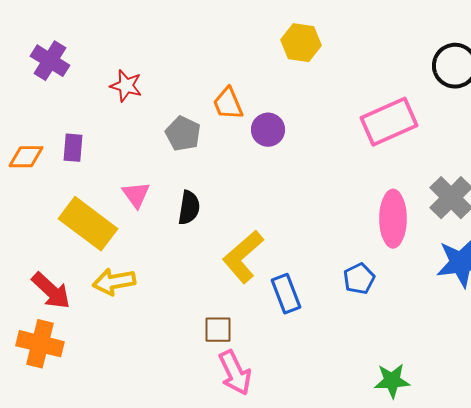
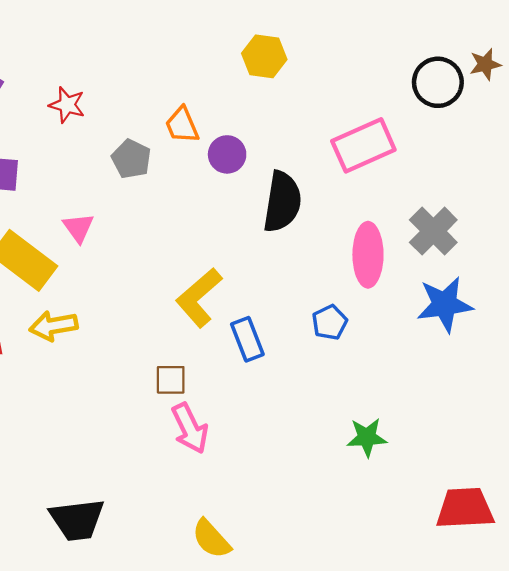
black semicircle: (189, 208) -> (282, 202), moved, size x1.6

